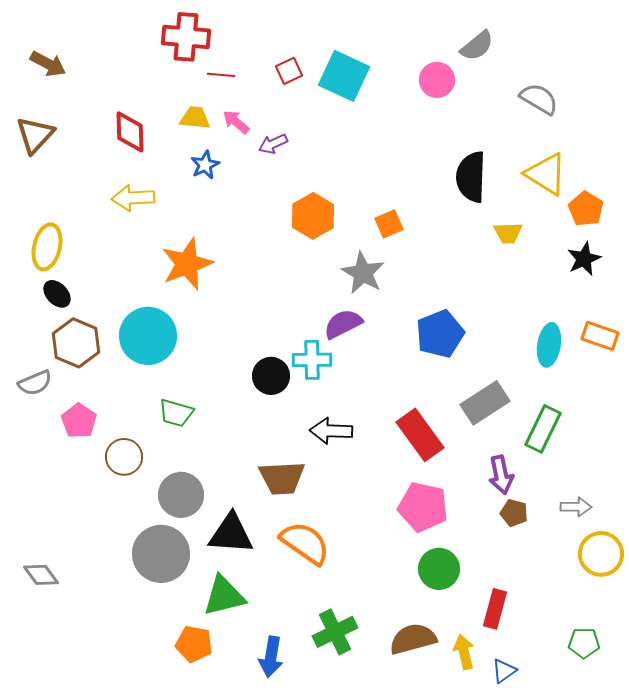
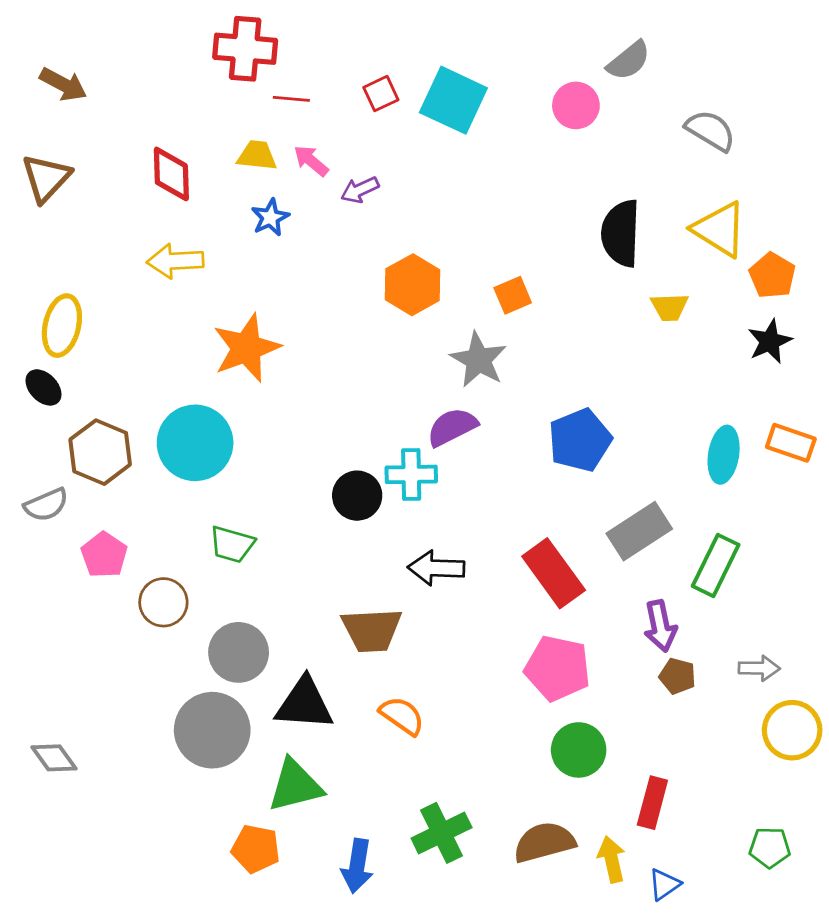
black ellipse: (57, 294) -> (43, 387), moved
orange semicircle: (305, 543) -> (402, 716), size x0.7

